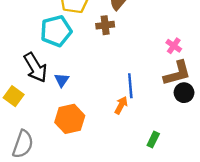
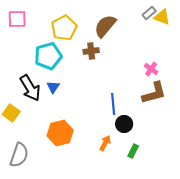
blue triangle: (62, 80) -> (53, 87), moved
black circle: (184, 93) -> (124, 124), moved
orange arrow: (121, 105) -> (105, 143), moved

